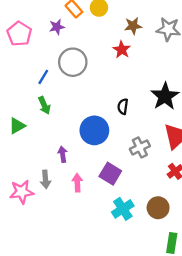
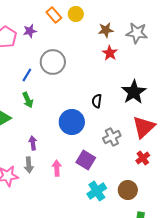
purple star: (57, 27) -> (30, 31), moved
red star: (122, 50) -> (110, 53), moved
purple arrow: (63, 154) -> (33, 143), moved

